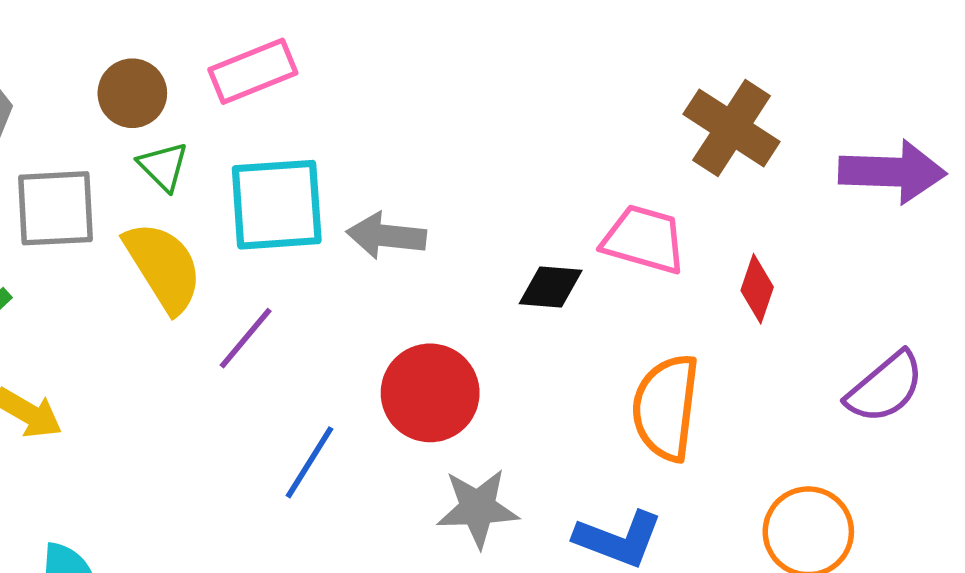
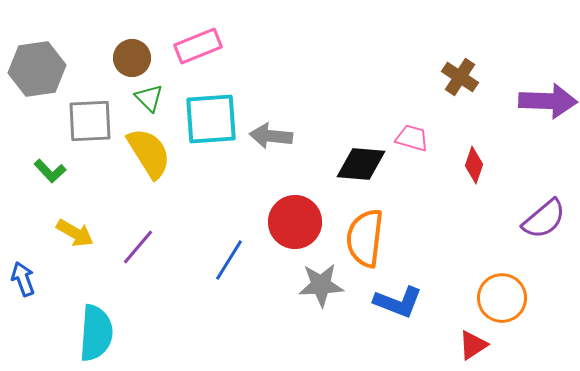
brown cross: (732, 128) -> (460, 77), size x0.7
pink trapezoid: (644, 239) -> (412, 138), size x0.7
black diamond: (551, 287) -> (361, 164), size x1.4
purple line: (246, 338) -> (138, 247), moved
orange semicircle: (666, 408) -> (365, 238), moved

